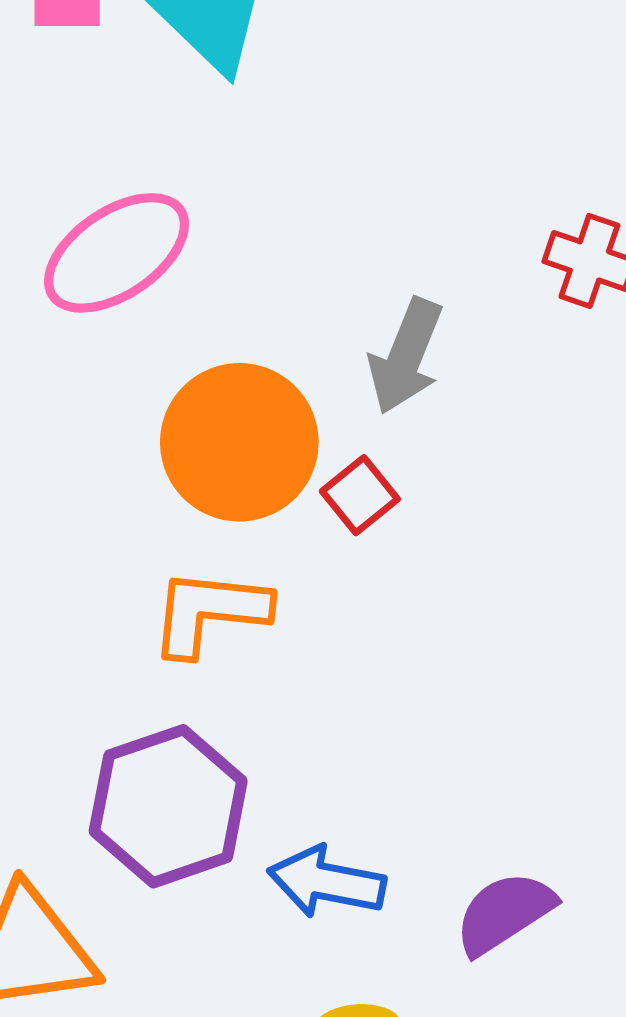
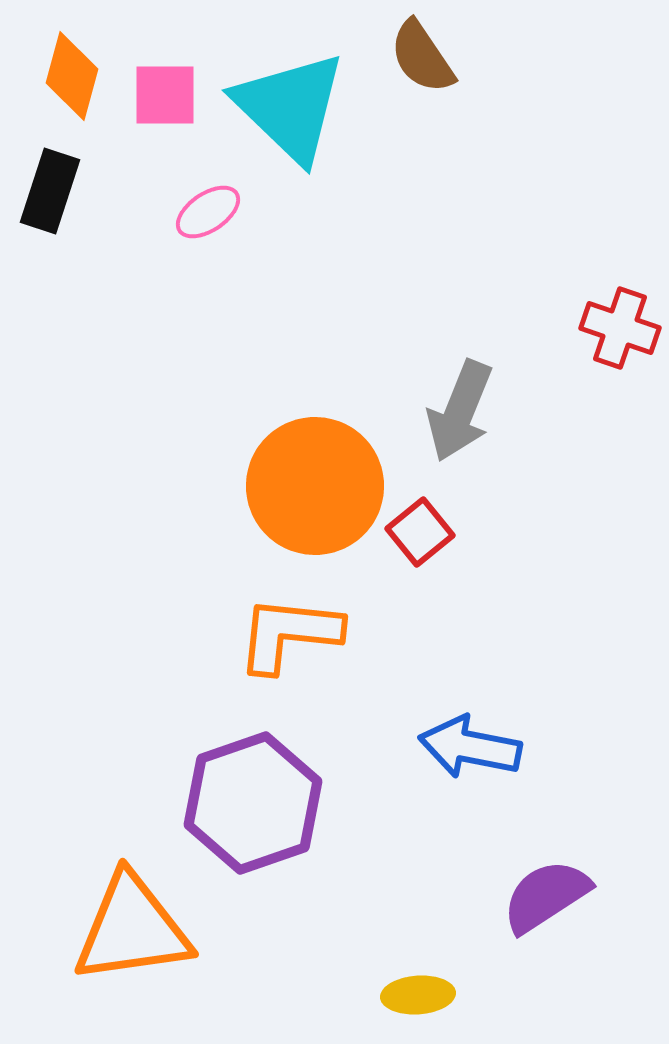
pink ellipse: (117, 253) -> (208, 212), moved, size x0.5
blue arrow: (327, 882) -> (470, 747), moved

